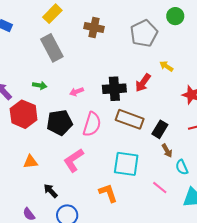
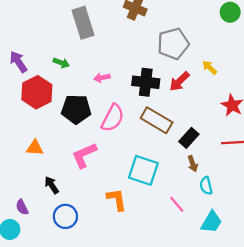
gray pentagon: (144, 33) -> (173, 44), moved

